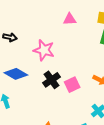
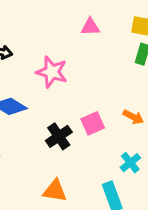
black cross: (51, 80) -> (59, 136), moved

